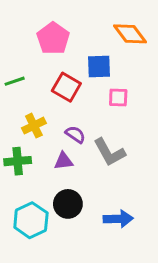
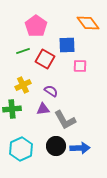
green line: (15, 81) -> (23, 51), moved
gray L-shape: (109, 152) -> (65, 120), moved
black circle: (68, 204) -> (56, 146), moved

